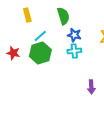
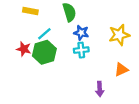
yellow rectangle: (27, 15) -> (30, 11), turned -64
red star: (13, 53) -> (24, 49), moved

